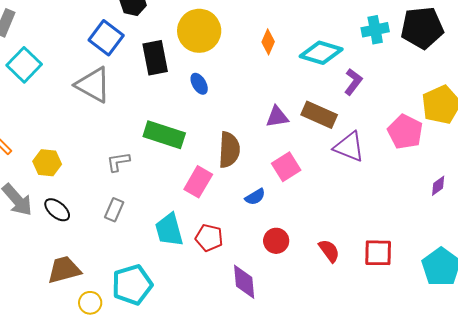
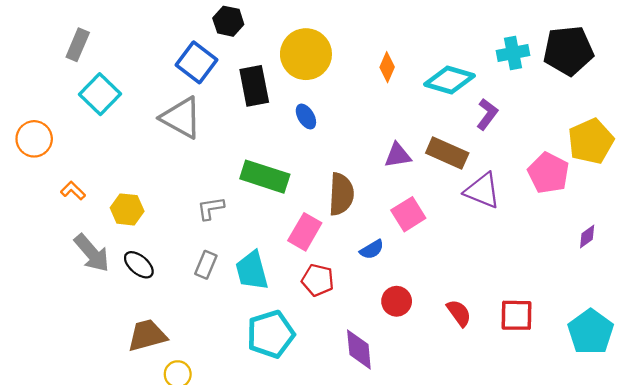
cyan trapezoid: (169, 230) -> (252, 271), moved
red pentagon: (209, 238) -> (318, 280), moved
cyan pentagon: (132, 285) -> (271, 334), moved

